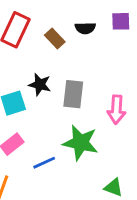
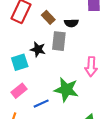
black semicircle: (85, 28) -> (71, 23), moved
gray rectangle: (73, 94) -> (59, 41), moved

